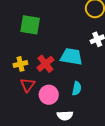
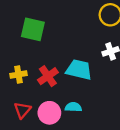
red triangle: (28, 85) -> (22, 110), moved
cyan semicircle: (77, 88) -> (73, 107), moved, turned -104

